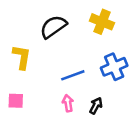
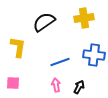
yellow cross: (102, 22) -> (84, 18), turned -30
blue cross: (114, 67) -> (94, 55), turned 30

